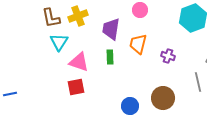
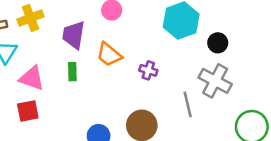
orange trapezoid: (138, 44) -> (109, 55), turned -65

